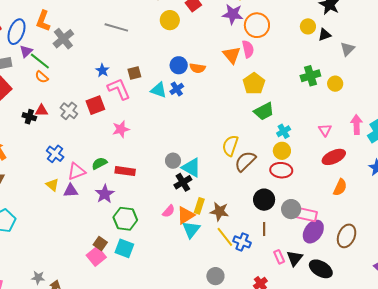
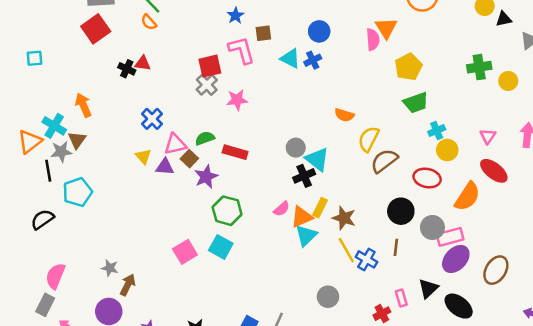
pink semicircle: (248, 49) -> (373, 40), moved
orange semicircle: (197, 68) -> (344, 115), moved
blue star: (102, 70) -> (235, 16), moved
gray cross: (69, 111) -> (207, 85), moved
yellow circle: (282, 151) -> (447, 150), moved
red ellipse: (334, 157) -> (494, 171), turned 55
orange semicircle: (340, 187) -> (467, 197), moved, size x1.4
pink rectangle: (306, 215) -> (450, 237), turned -35
brown square: (100, 243) -> (189, 159), moved
pink rectangle: (279, 257) -> (401, 298), moved

